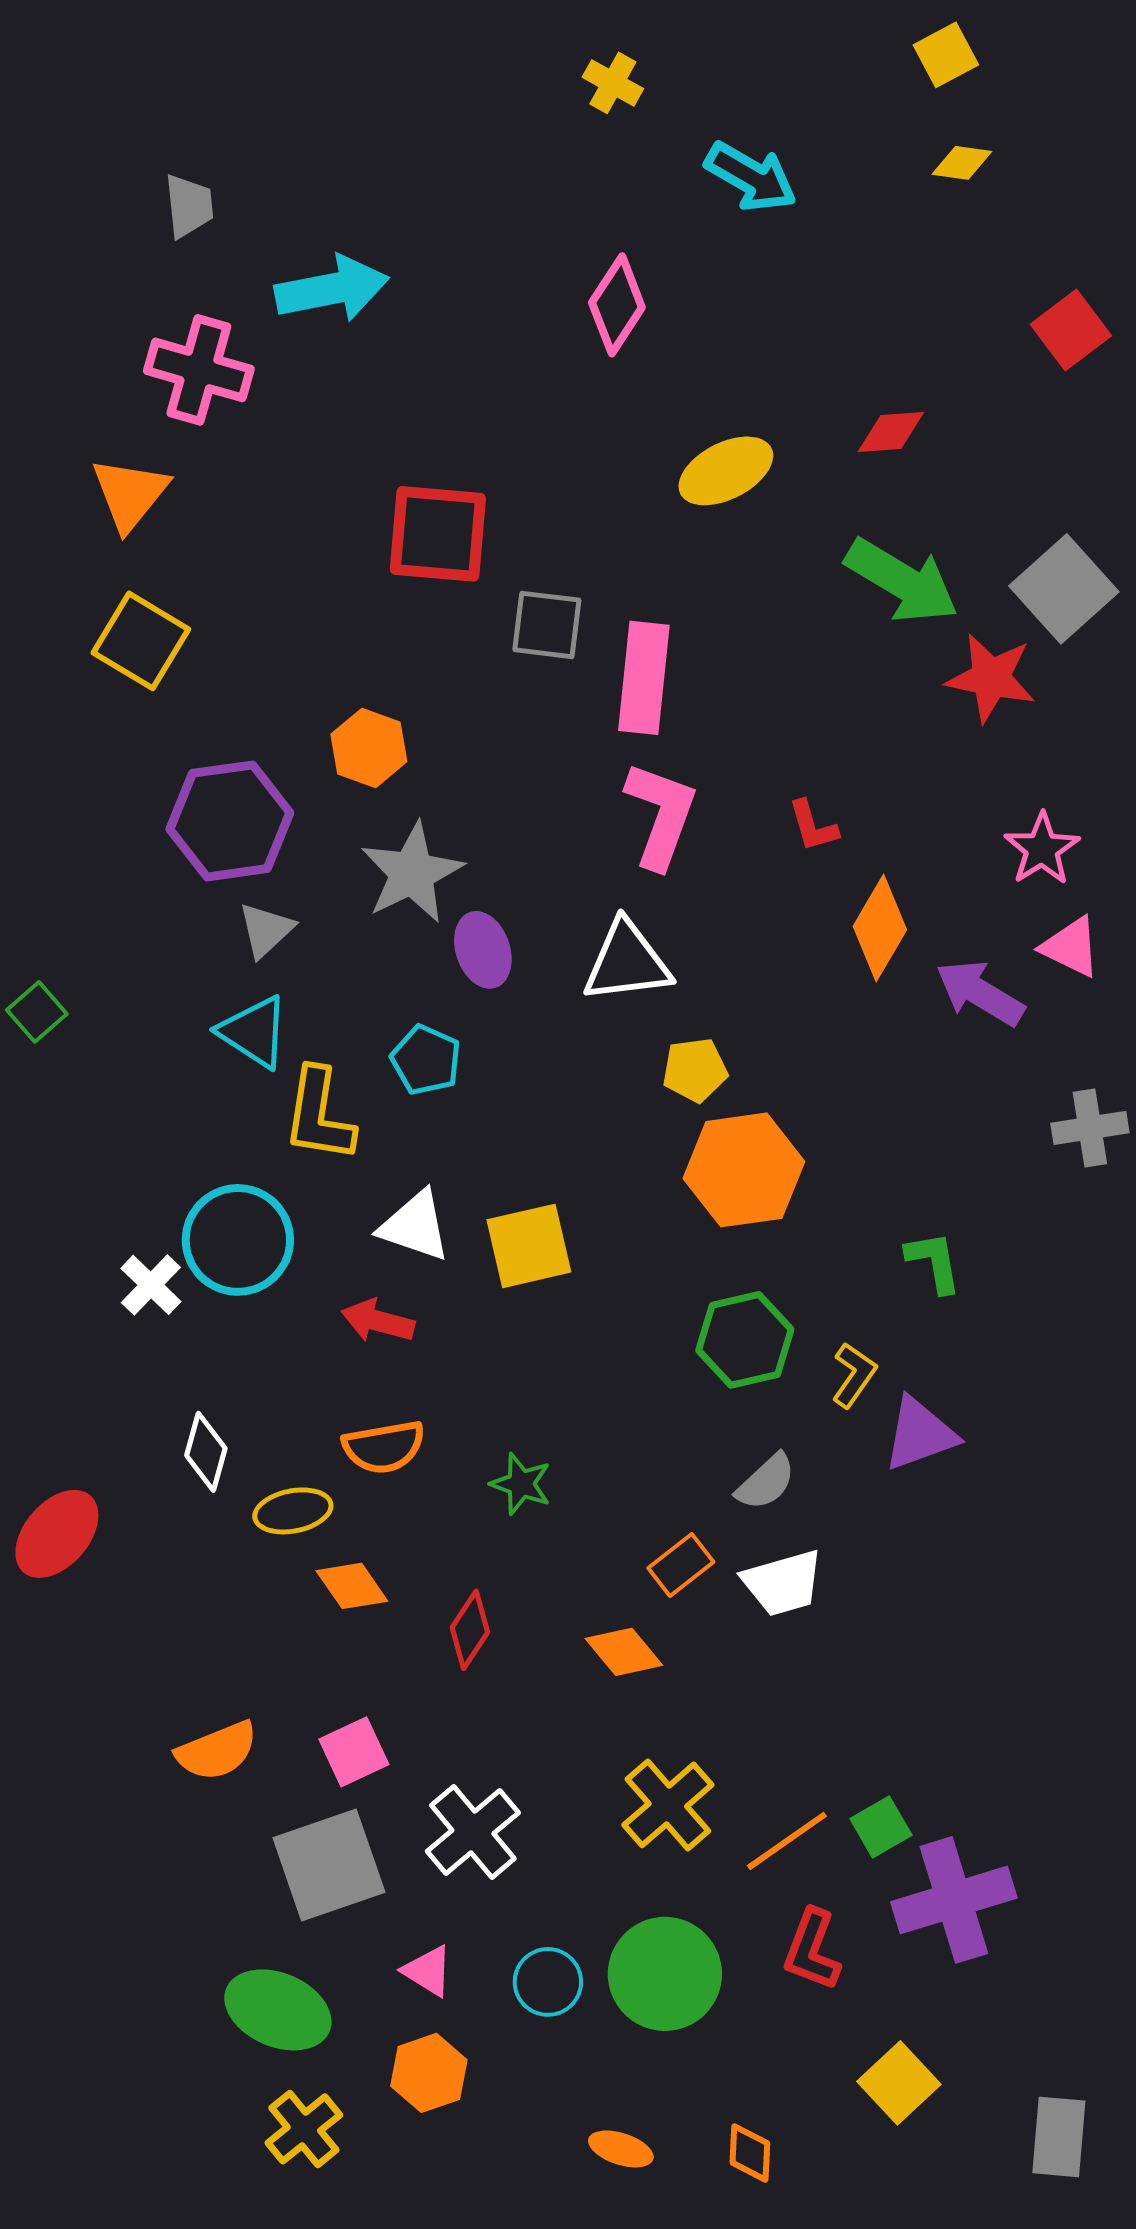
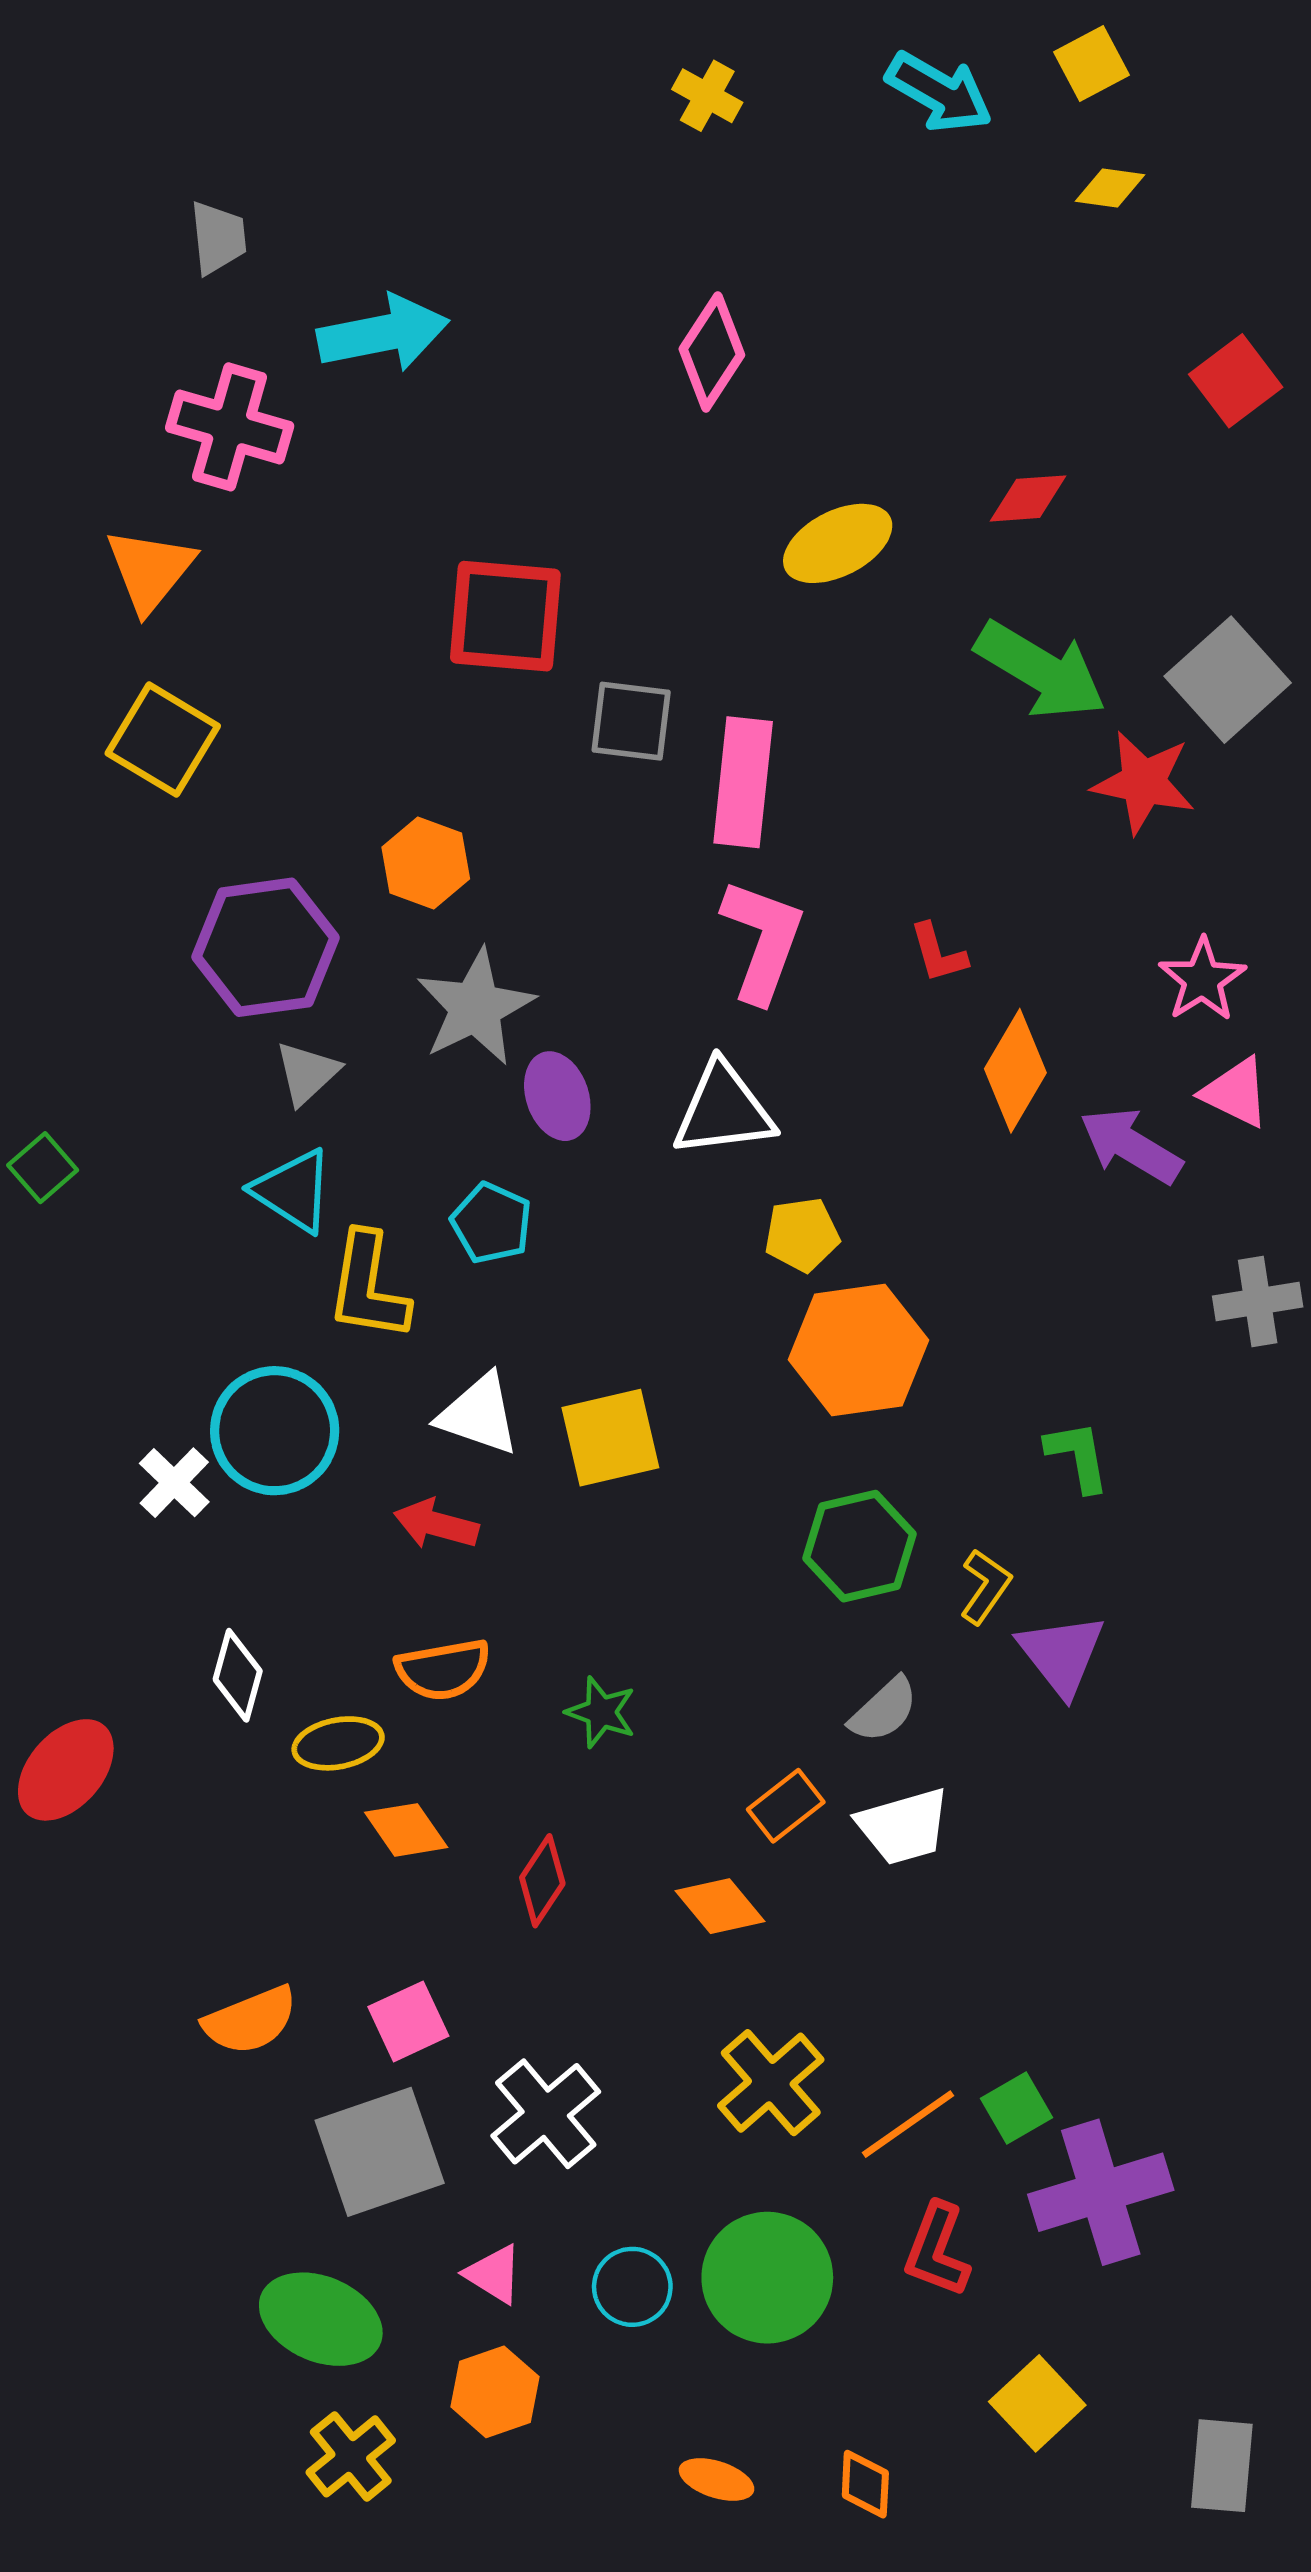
cyan arrow: (751, 177) -> (939, 92), moved
purple triangle: (920, 1434) -> (1061, 1655), turned -48

